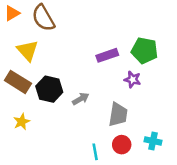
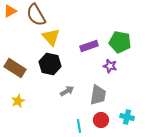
yellow triangle: (28, 51) -> (51, 37), moved
black hexagon: (49, 89) -> (50, 64), moved
gray arrow: (81, 99) -> (67, 91), moved

